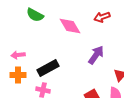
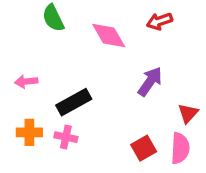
green semicircle: (35, 15) -> (53, 18), turned 36
orange cross: (18, 75) -> (29, 132), moved

